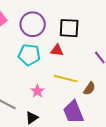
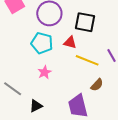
yellow line: (65, 79) -> (87, 60), moved
pink star: (37, 91) -> (45, 72), moved

